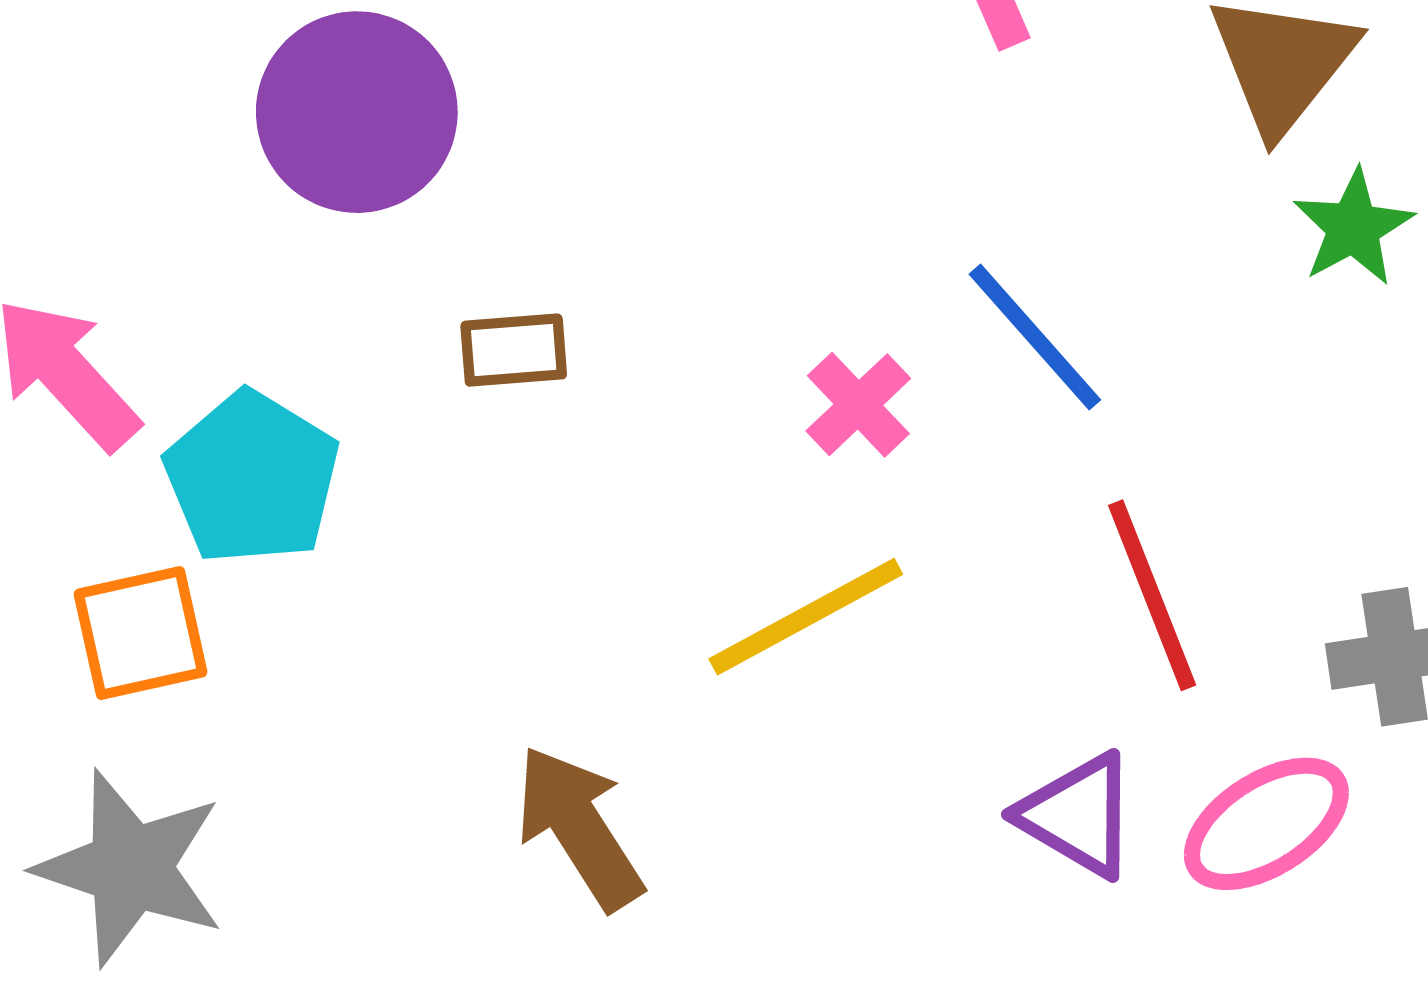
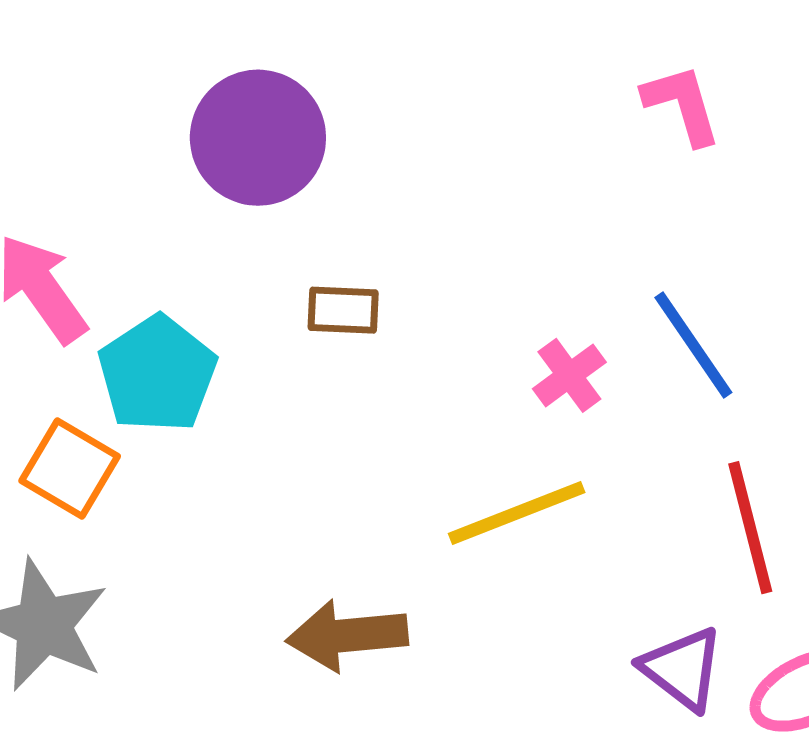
orange square: (141, 633) -> (70, 469), turned 36
brown arrow: (579, 828) -> (347, 635), turned -70

